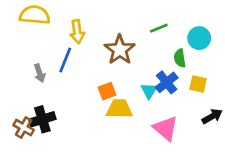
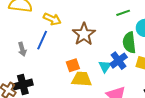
green line: (159, 28) -> (123, 13), moved
yellow arrow: (77, 32) -> (52, 19), turned -60
green semicircle: (180, 58) -> (129, 43), size x1.5

